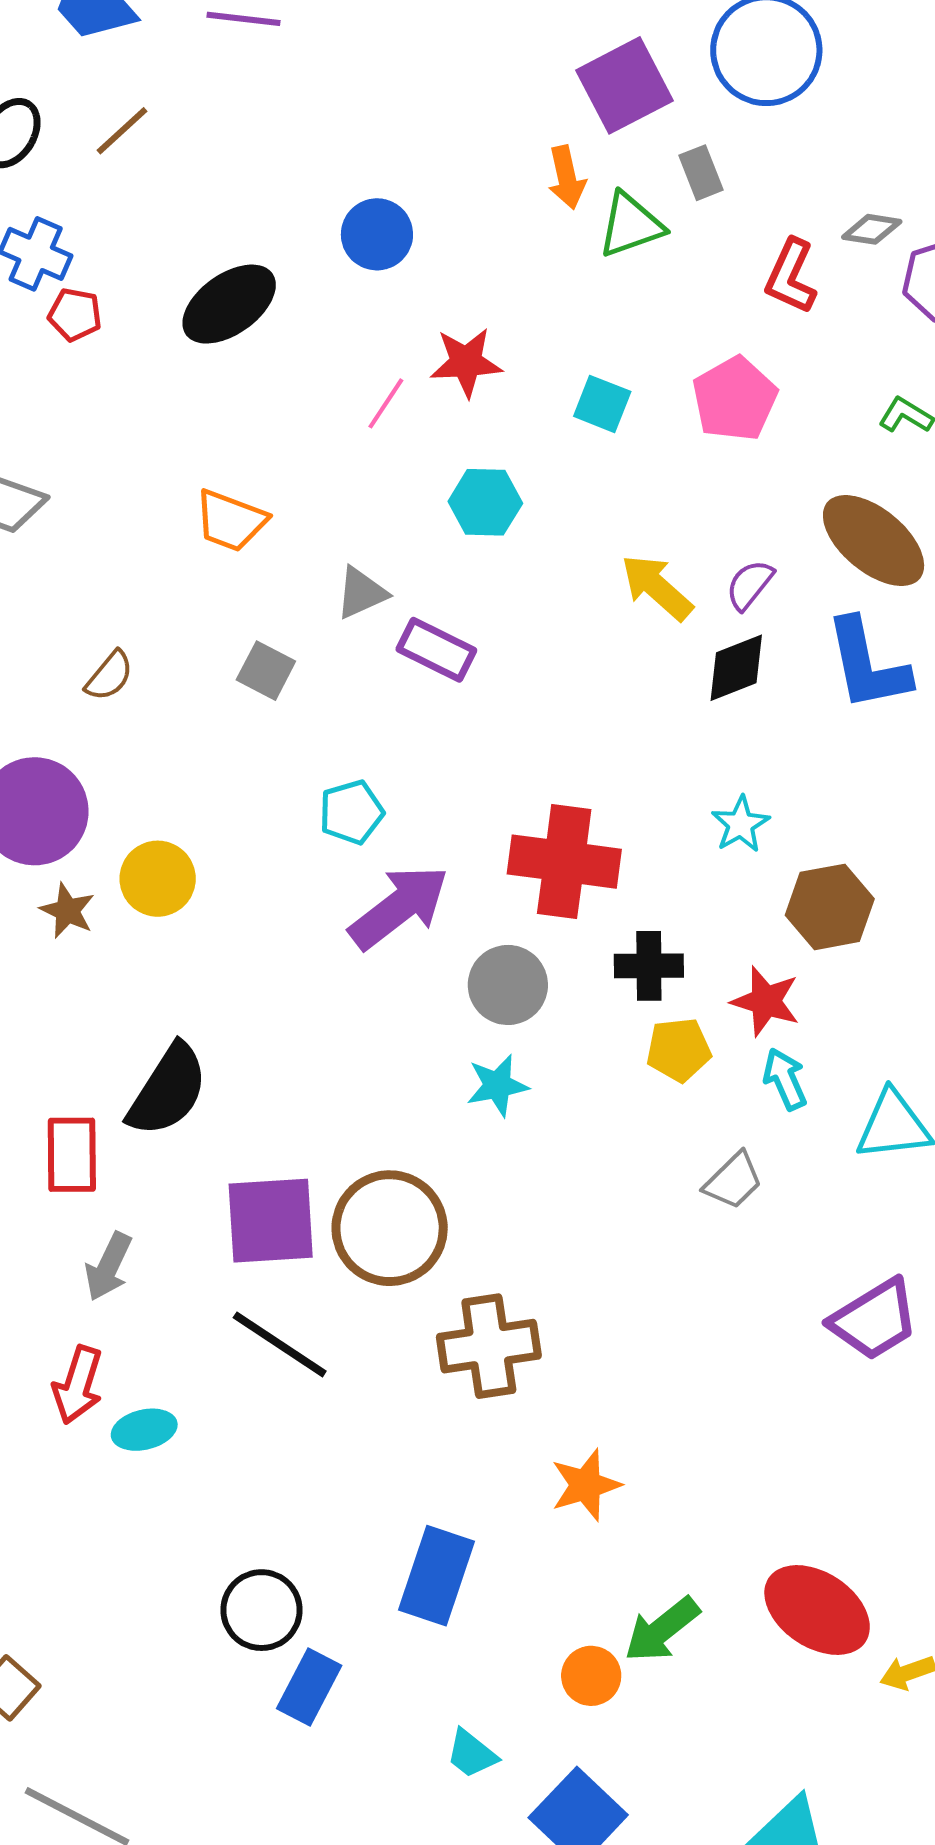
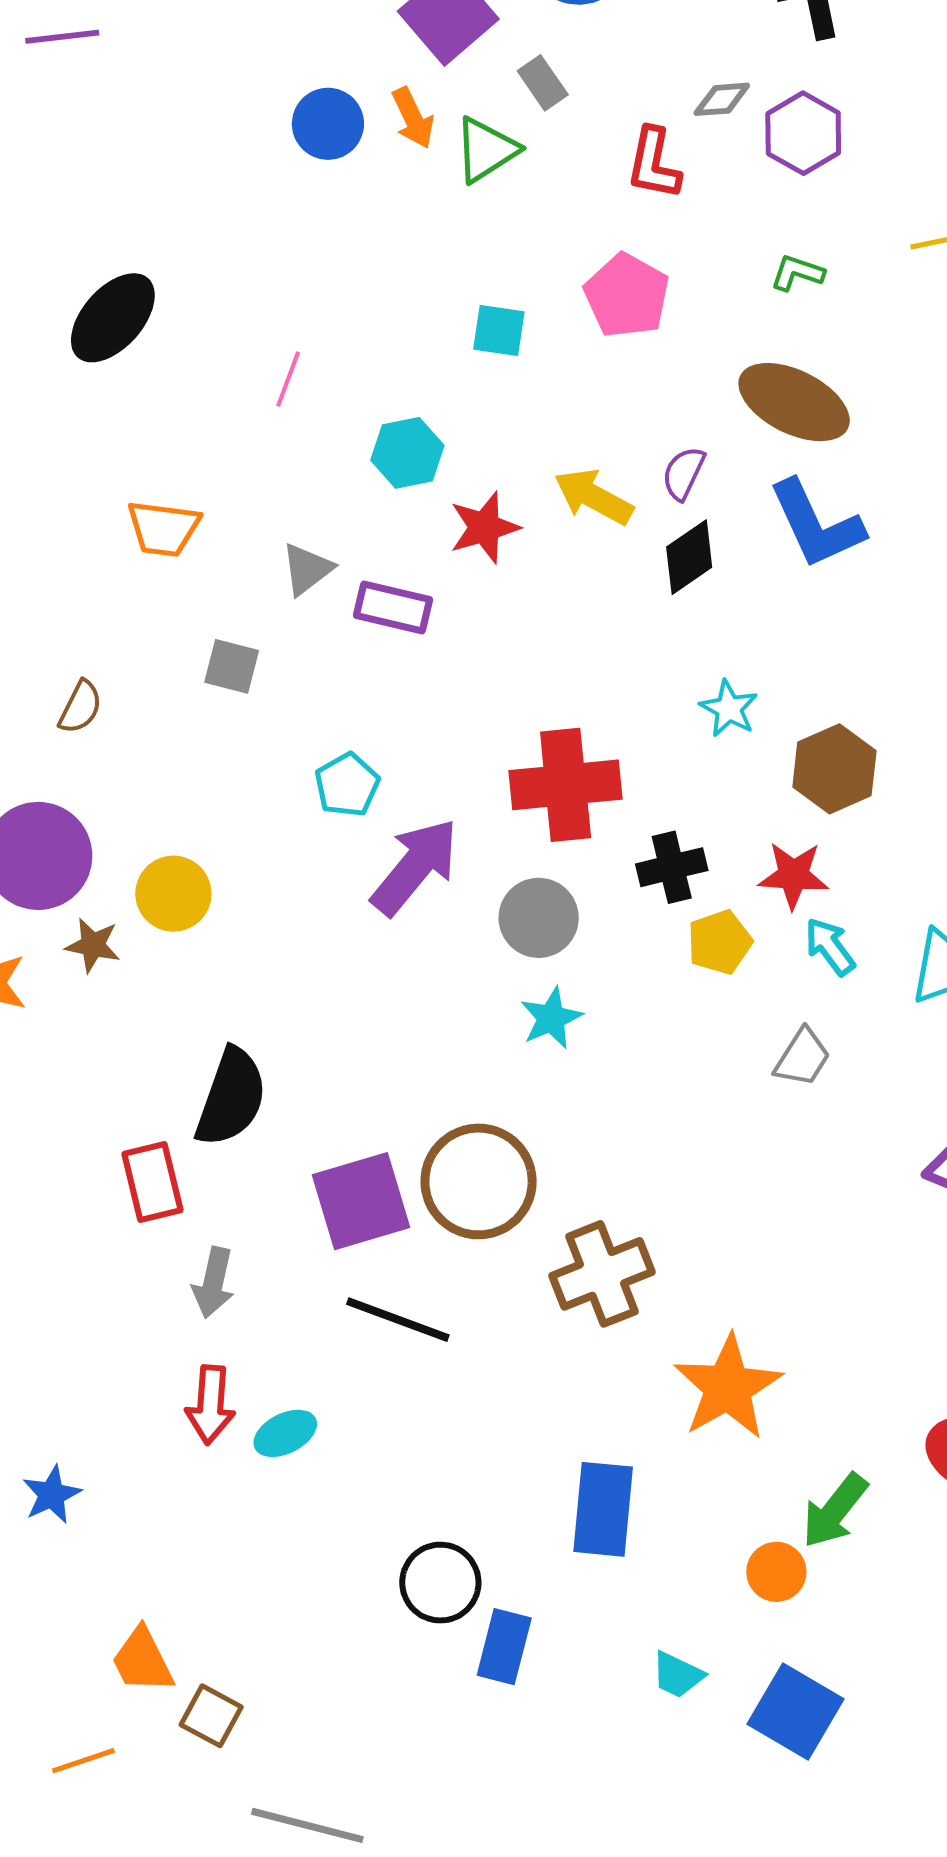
blue circle: (377, 234) -> (328, 124), moved
red star: (466, 362) -> (484, 527), moved
orange star: (586, 1485) -> (728, 1387), size x1.5

